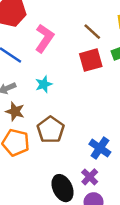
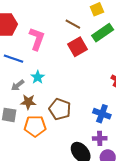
cyan star: (44, 84) -> (38, 77), moved
purple cross: (90, 177) -> (100, 138), turned -32

